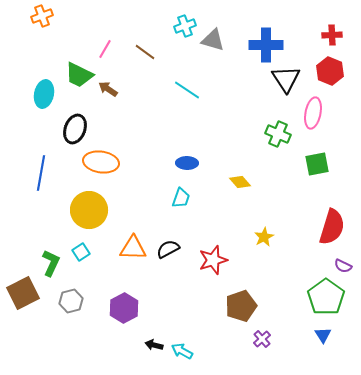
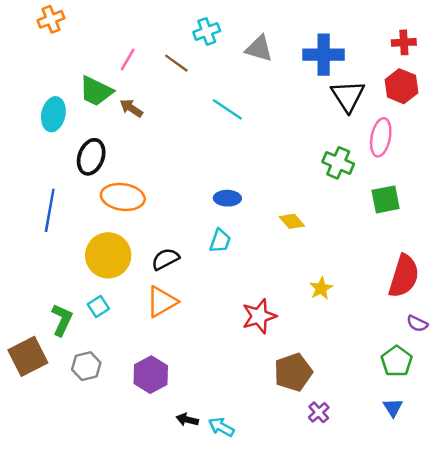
cyan cross: (185, 26) -> (207, 31), moved
orange triangle: (133, 248) -> (162, 302), turned -32
black semicircle: (168, 249) -> (165, 259), moved
green pentagon: (326, 297) -> (397, 361), size x0.7

